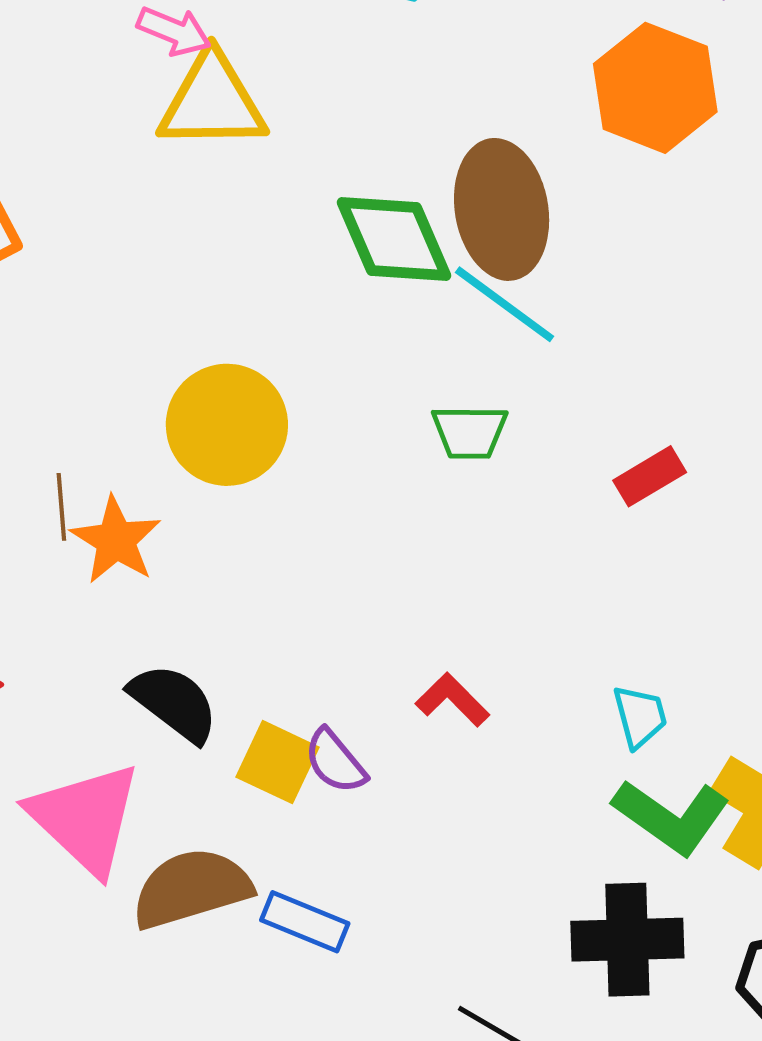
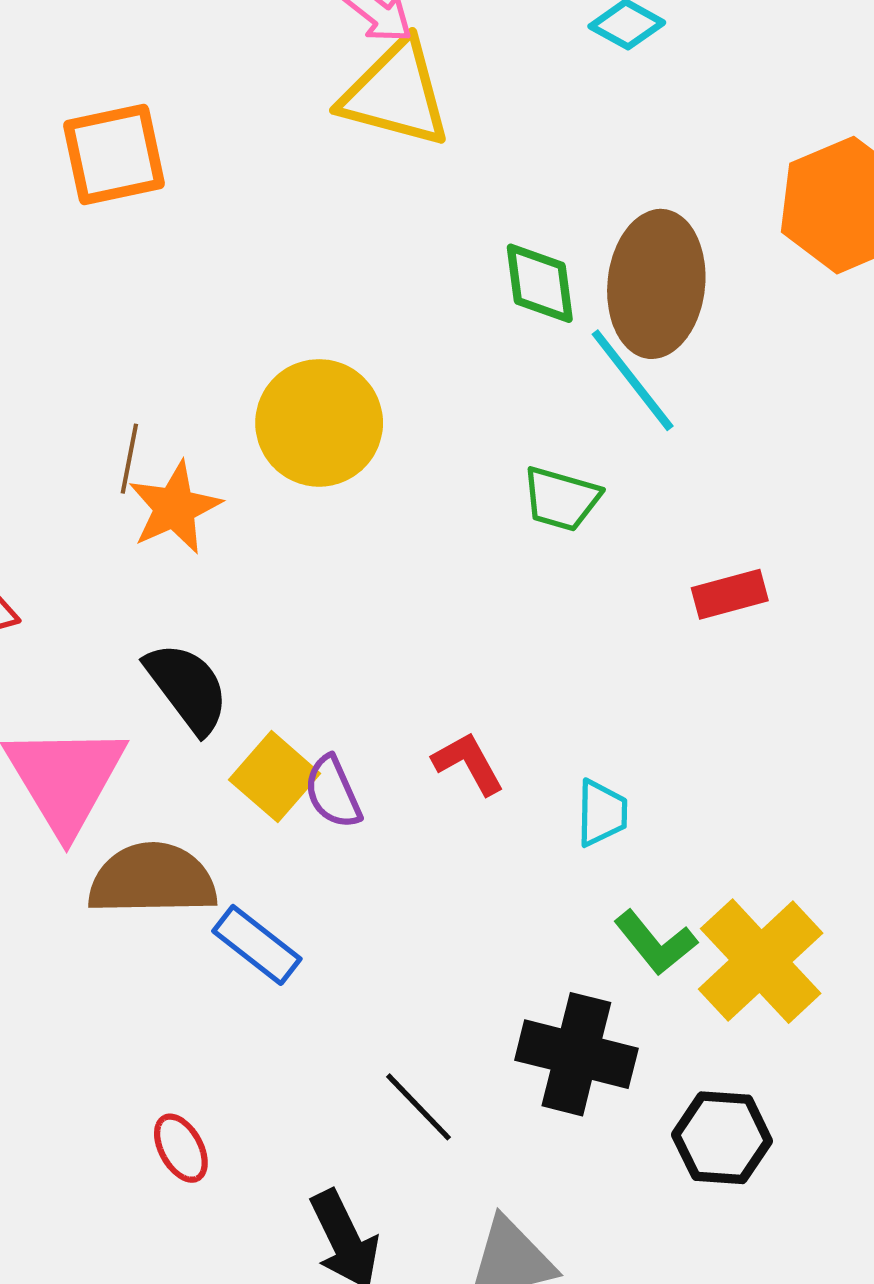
green diamond: (394, 239) -> (540, 283), size x0.7
cyan trapezoid: (640, 716) -> (602, 813), moved
green L-shape: (671, 817) -> (655, 943), size x0.7

